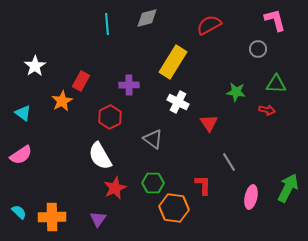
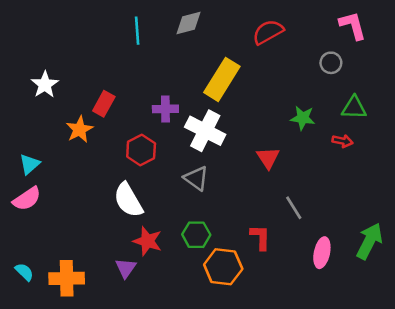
white cross: (178, 102) -> (205, 131), moved, size x1.4
cyan triangle: (23, 113) -> (29, 164), moved, turned 42
red star: (115, 188) -> (147, 241), turned -30
purple triangle: (98, 219) -> (126, 268), moved

